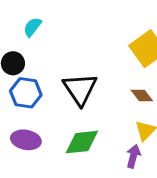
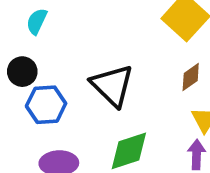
brown diamond: (142, 95) -> (191, 77), turned -75

